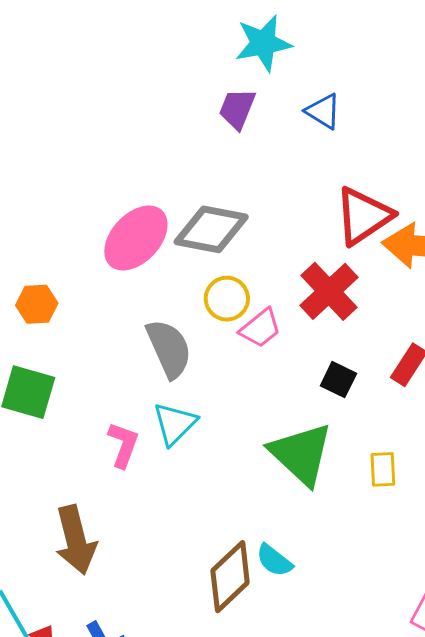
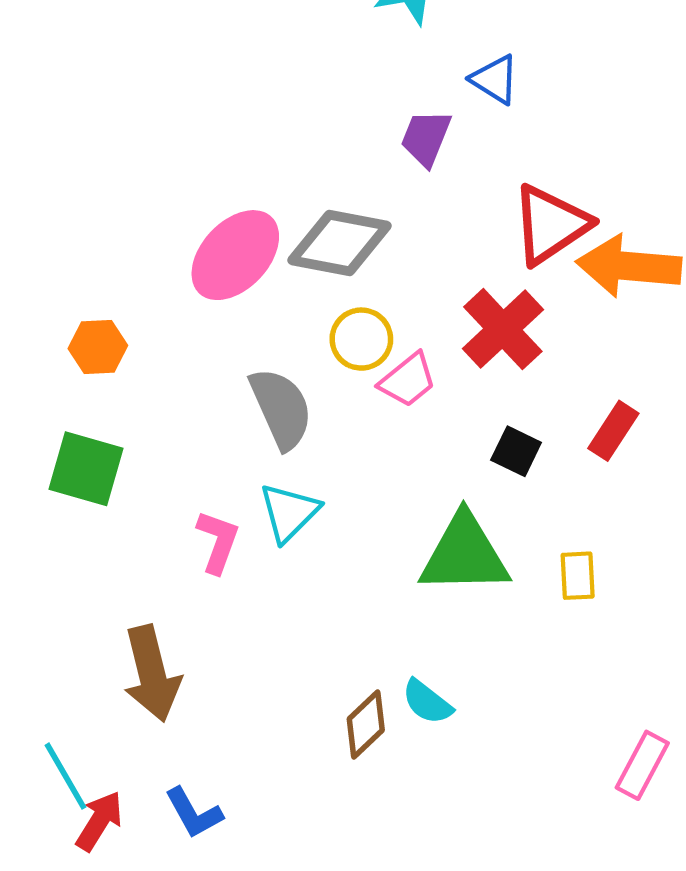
purple trapezoid: (237, 109) -> (426, 138), moved
green triangle: (301, 454) -> (464, 554), turned -44
brown diamond: (230, 577) -> (366, 724), size x0.7

